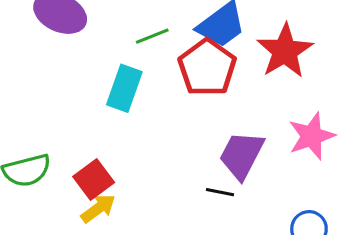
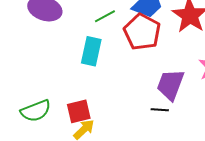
red square: (94, 179) -> (79, 111), turned 30

